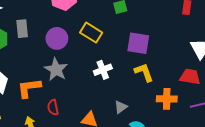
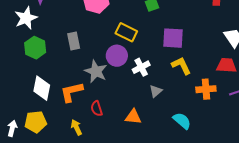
gray rectangle: (22, 29) -> (74, 41), moved
purple circle: (57, 38) -> (117, 56), moved
gray triangle: (121, 107) -> (156, 91), moved

